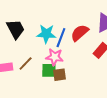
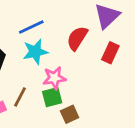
blue line: (61, 38) -> (31, 27), moved, turned 60
brown square: (59, 75) -> (70, 114), moved

